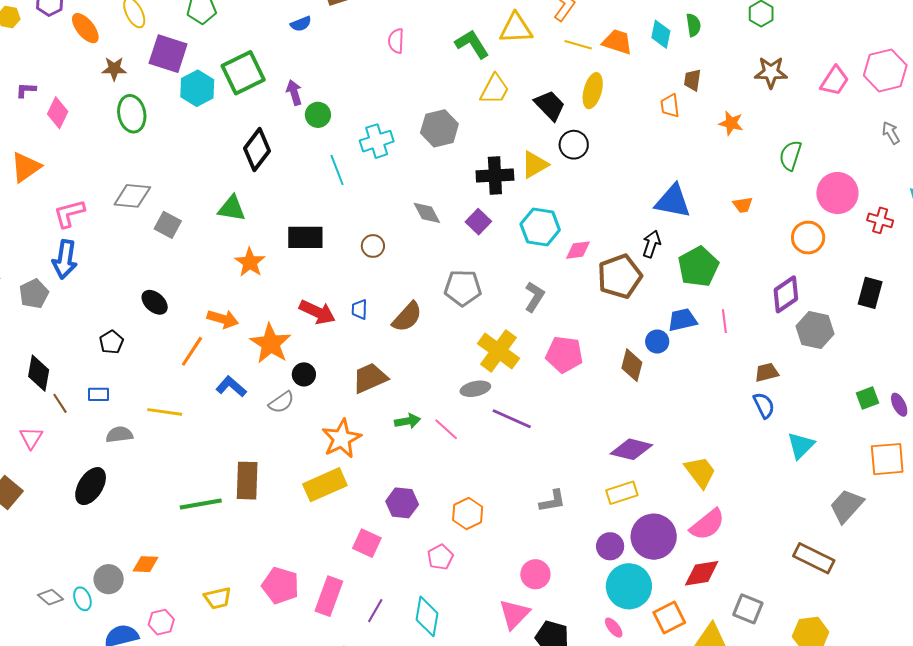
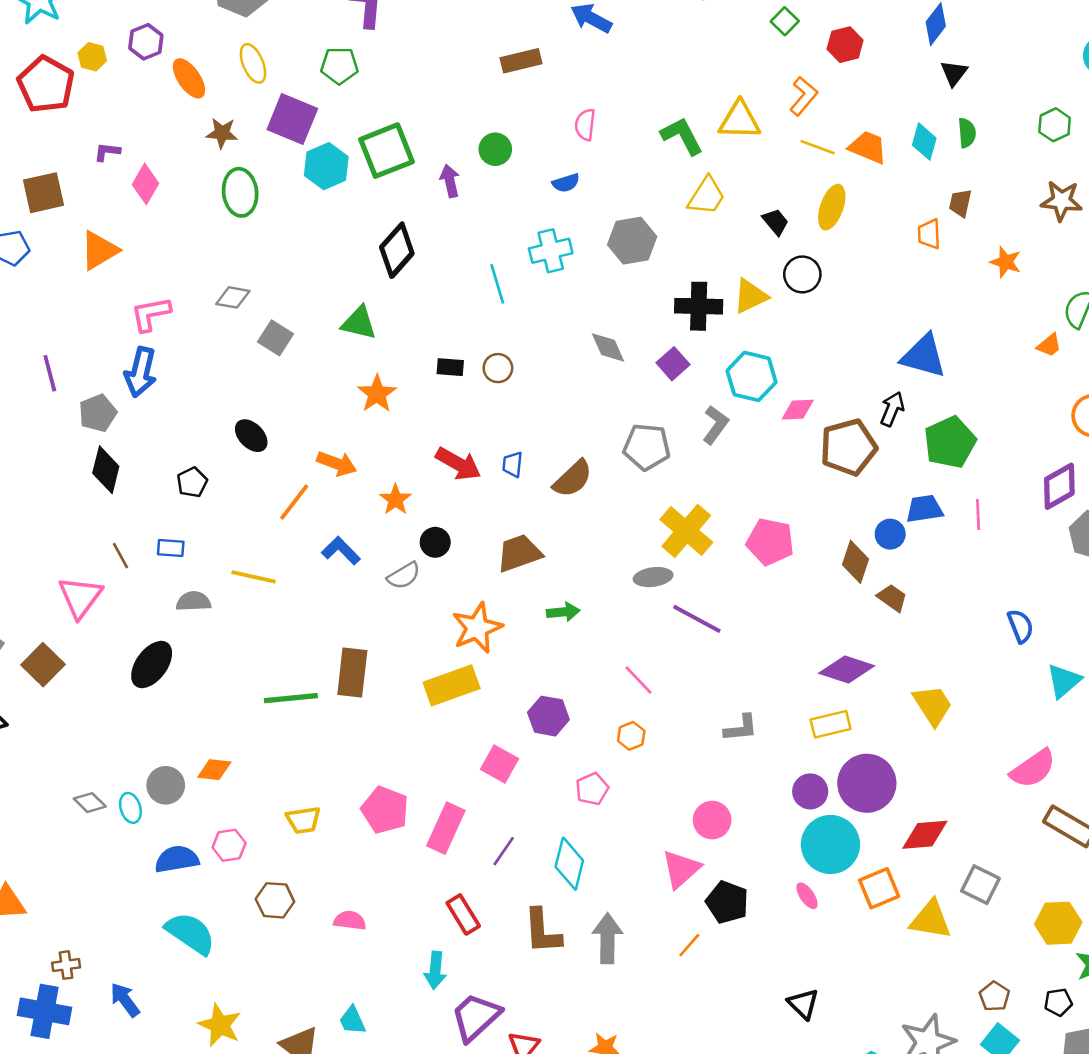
blue semicircle: (301, 24) -> (566, 183), moved
black trapezoid: (550, 105) -> (776, 222), size x0.7
green circle: (318, 115) -> (495, 149), moved
gray diamond: (132, 196) -> (233, 297), size x0.7
orange trapezoid: (743, 205) -> (1049, 345), moved, turned -35
black rectangle: (305, 237) -> (450, 367), size x0.6
brown circle: (373, 246) -> (498, 368), moved
gray L-shape: (534, 297) -> (716, 425), moved
orange star: (271, 344) -> (395, 500), size x0.6
brown trapezoid: (767, 372) -> (892, 598), moved, turned 45
black diamond: (39, 373) -> (106, 470), moved
pink line: (446, 429) -> (638, 680), moved
pink triangle: (31, 438) -> (80, 597), size x1.5
orange hexagon: (468, 514) -> (631, 736), size x0.7
pink semicircle: (707, 524) -> (1033, 769), moved

